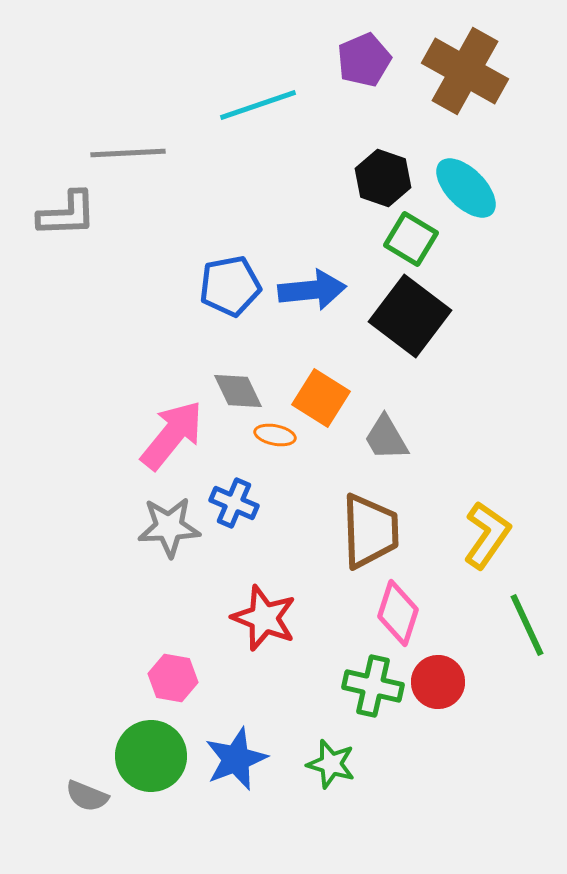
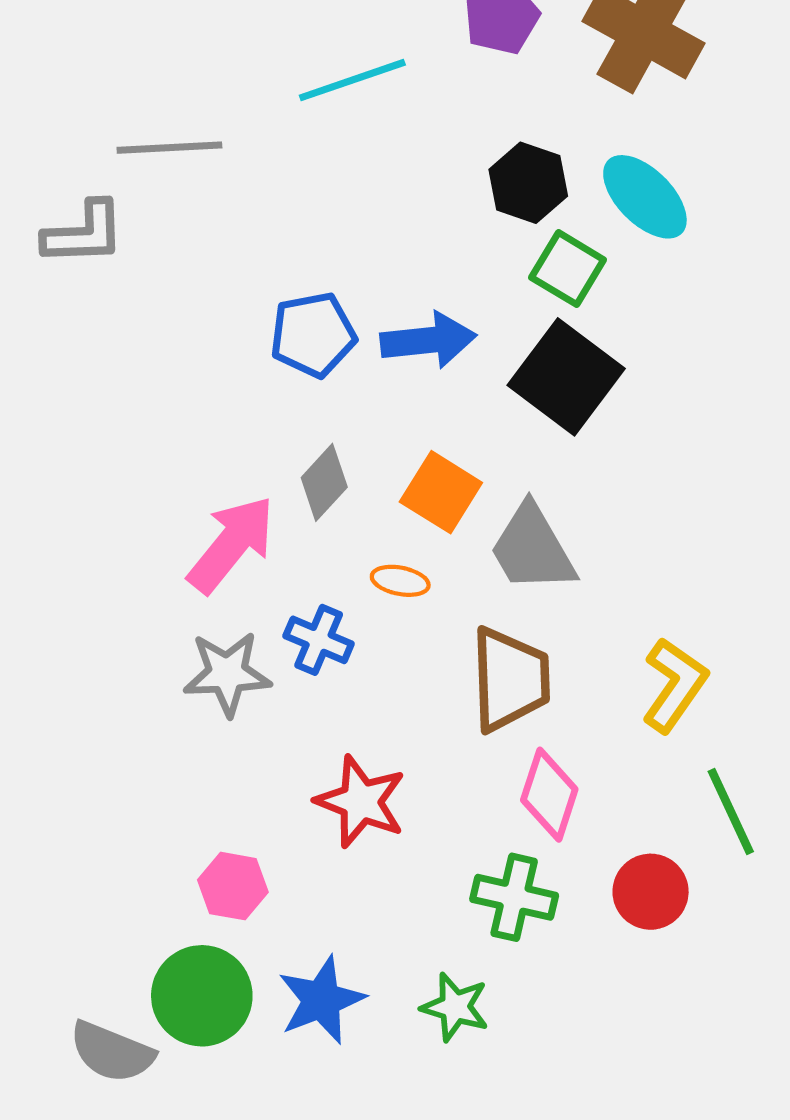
gray diamond: (238, 391) -> (324, 482), turned 68
orange ellipse: (275, 435) -> (400, 581), moved
gray trapezoid: (386, 438) -> (532, 548), size x1.4
red circle: (438, 682) -> (651, 892), moved
gray semicircle: (87, 796) -> (112, 1052), size x1.4

